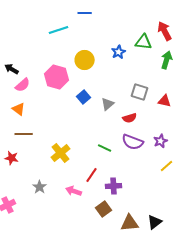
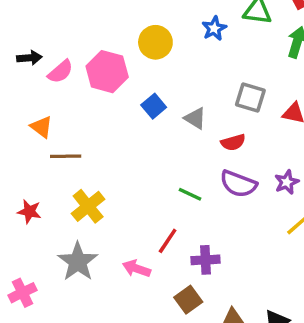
black arrow: (12, 69) -> (29, 58), turned 144
pink semicircle: (23, 85) -> (60, 72), moved
gray triangle: (108, 104) -> (195, 118), turned -48
brown line: (24, 134) -> (66, 156), moved
yellow cross: (61, 153) -> (88, 206), moved
gray star: (40, 187) -> (78, 262), size x1.6

